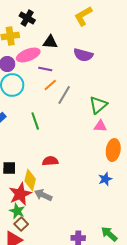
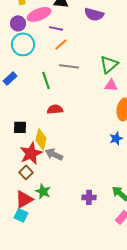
gray line: (64, 95) -> (69, 66), moved, turned 66
red semicircle: (50, 161) -> (55, 109), moved
green star: (17, 211) -> (43, 191), moved
brown square: (21, 224) -> (26, 172), moved

